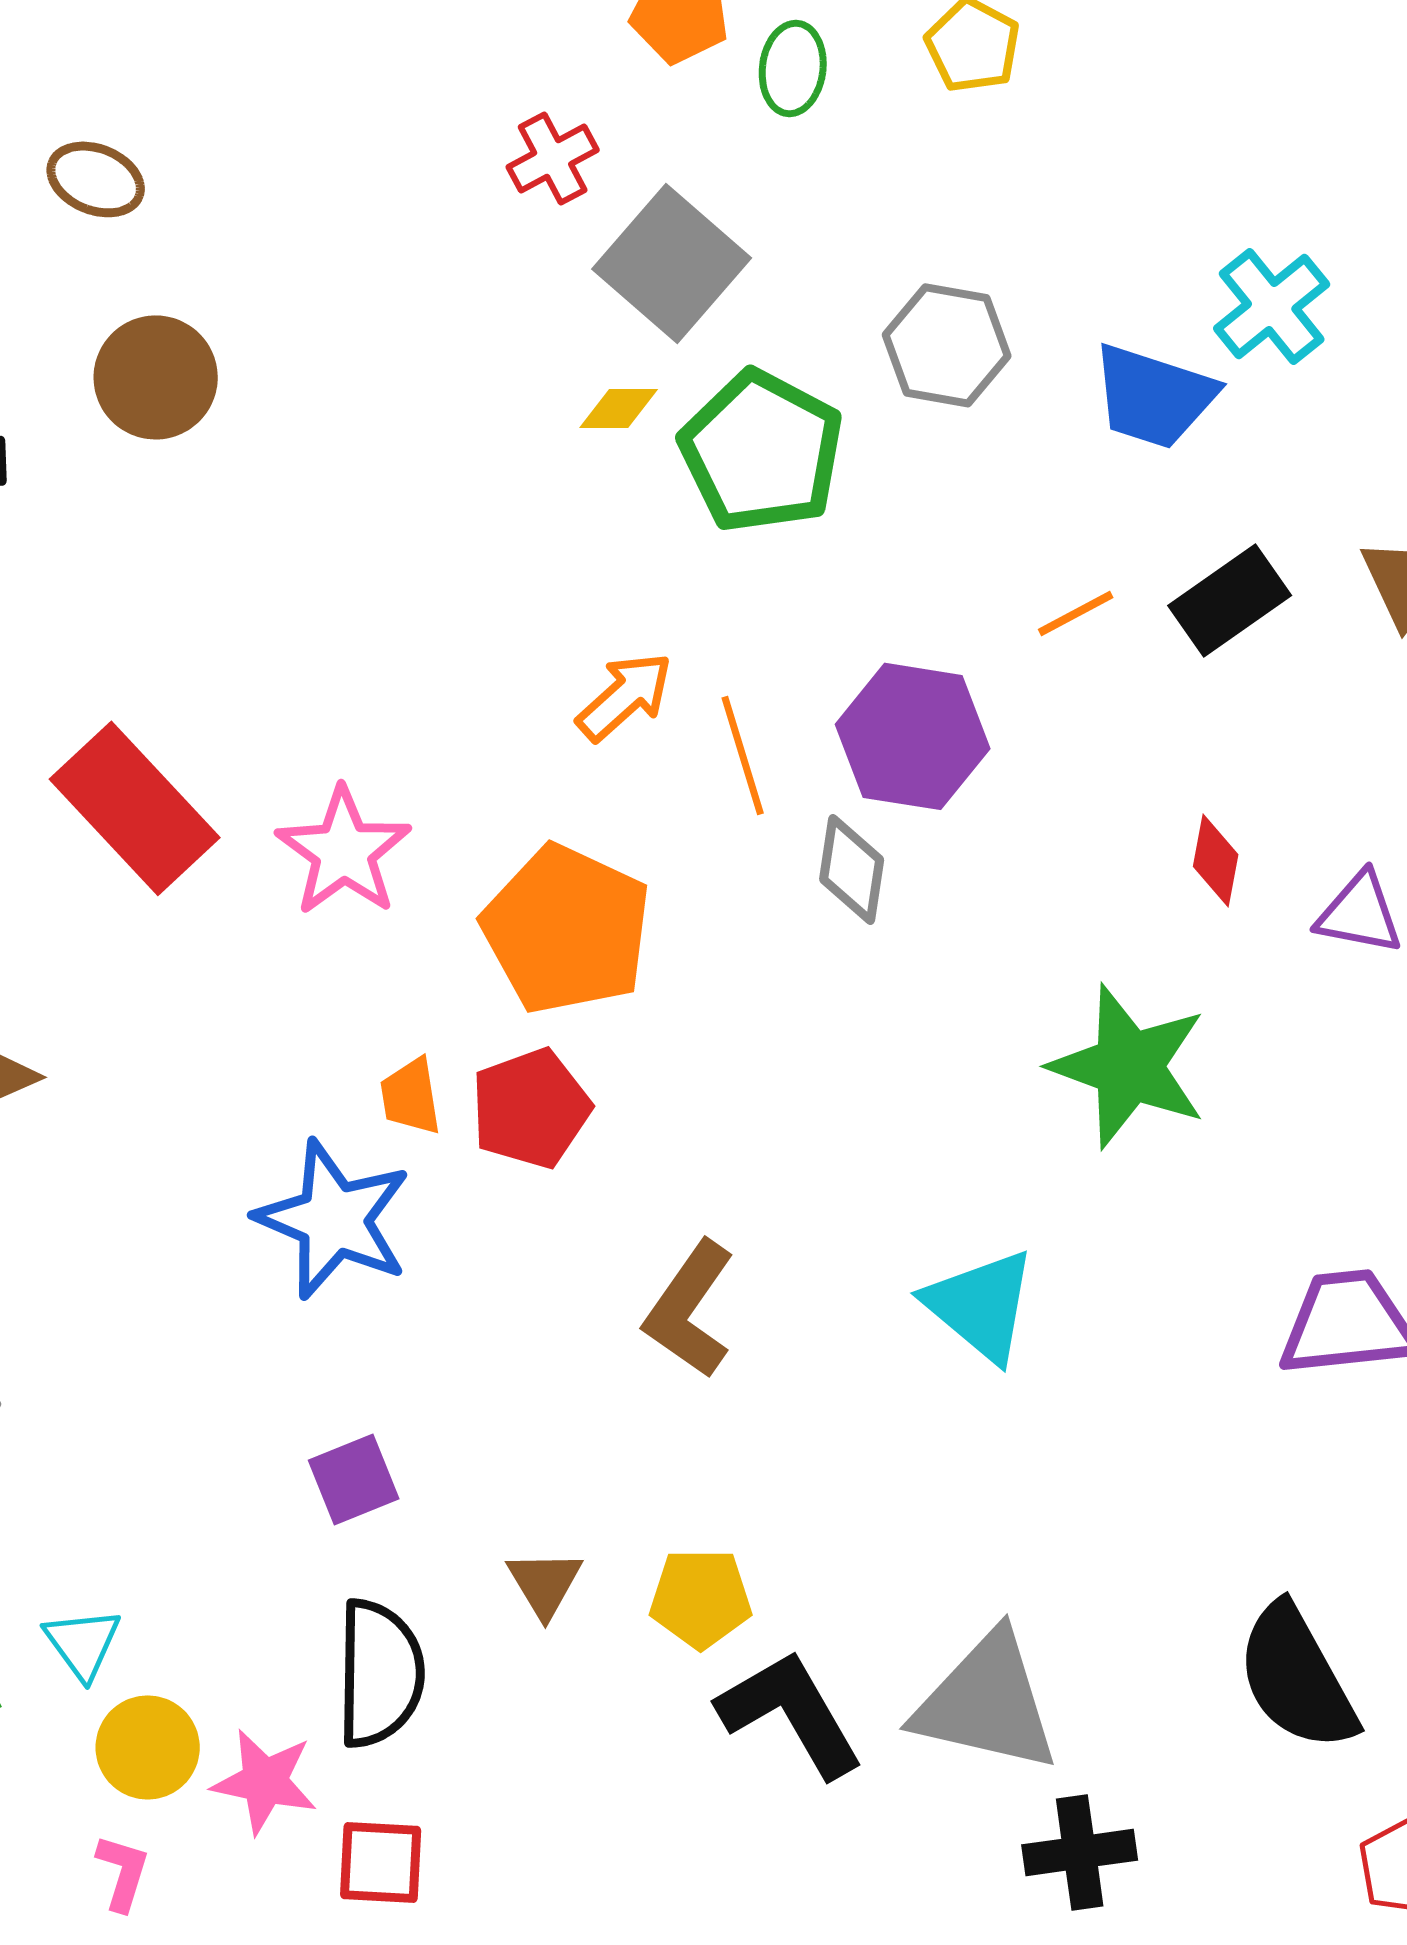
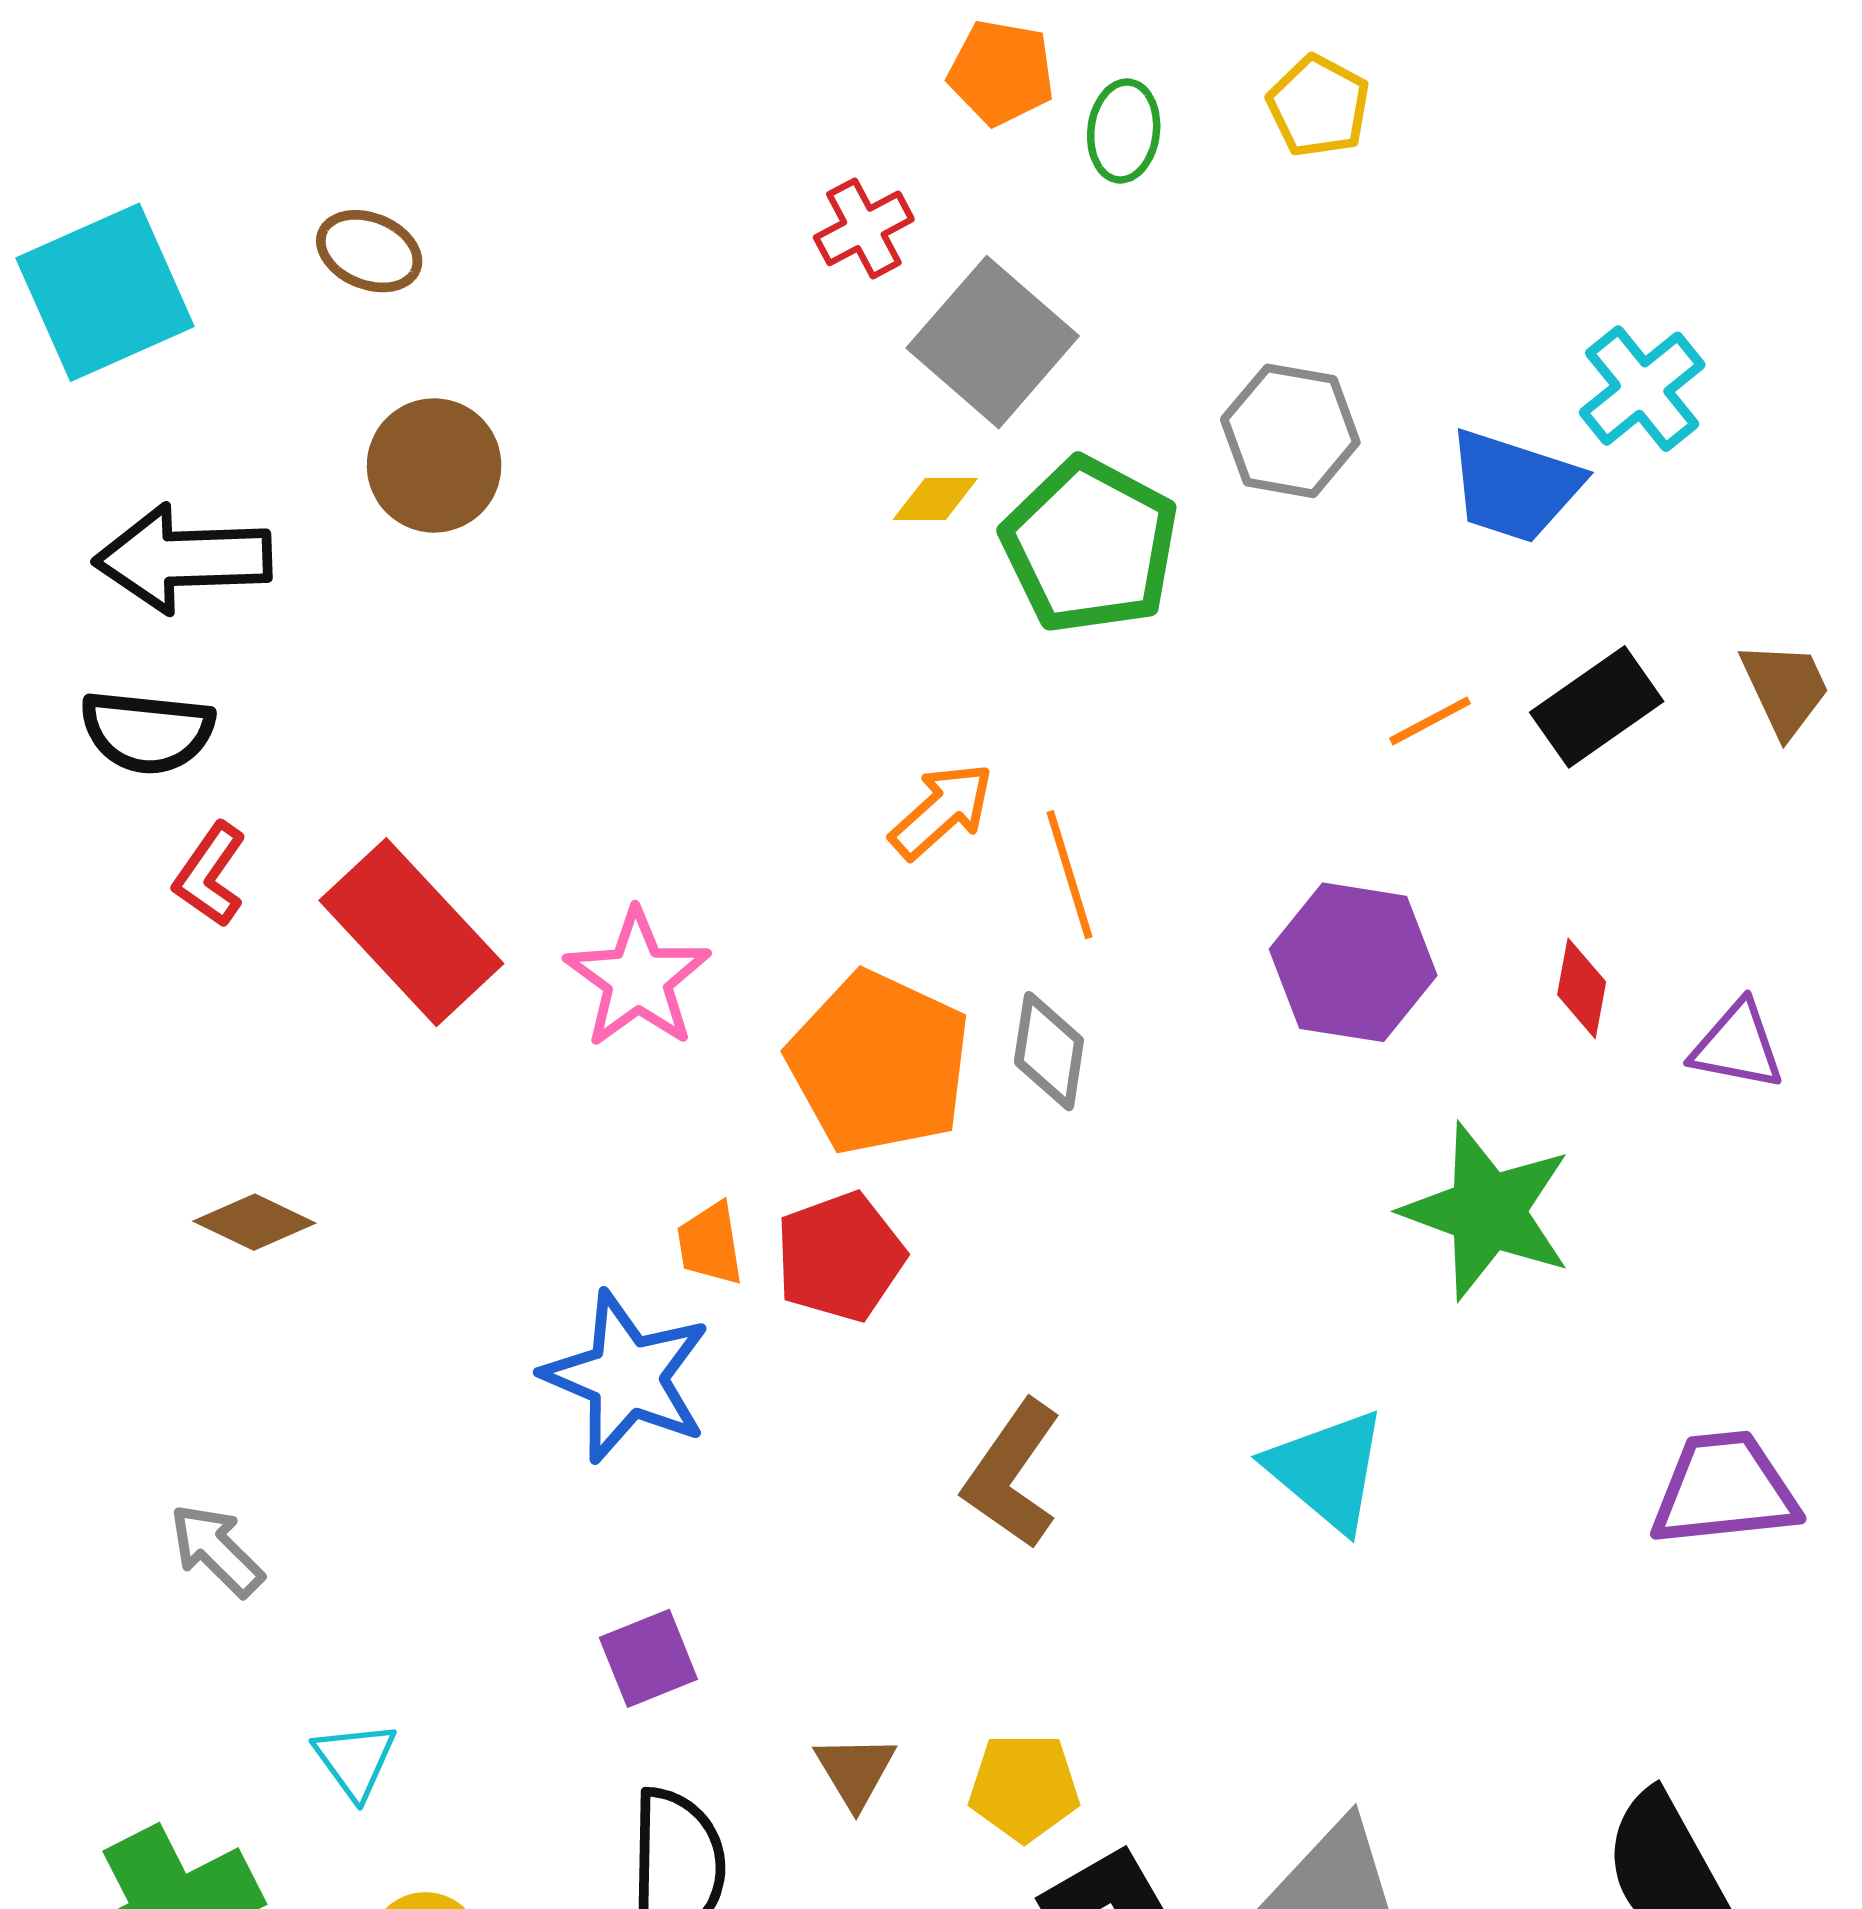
purple hexagon: (913, 736) -> (1353, 962), moved
gray diamond: (852, 869) -> (1049, 1051), moved
cyan triangle: (83, 1643) -> (355, 1760), moved

